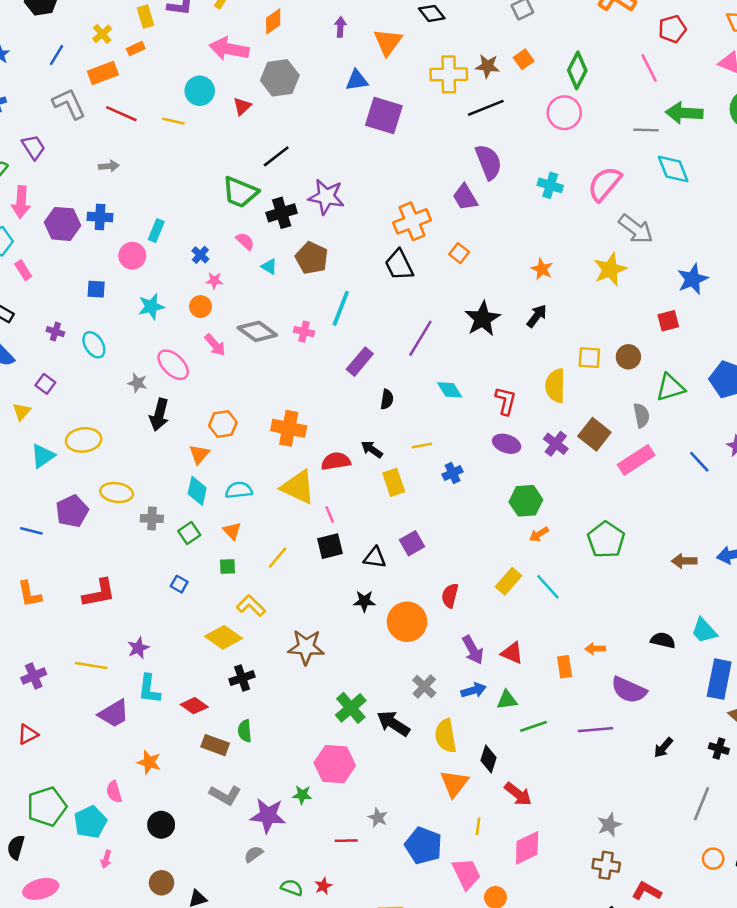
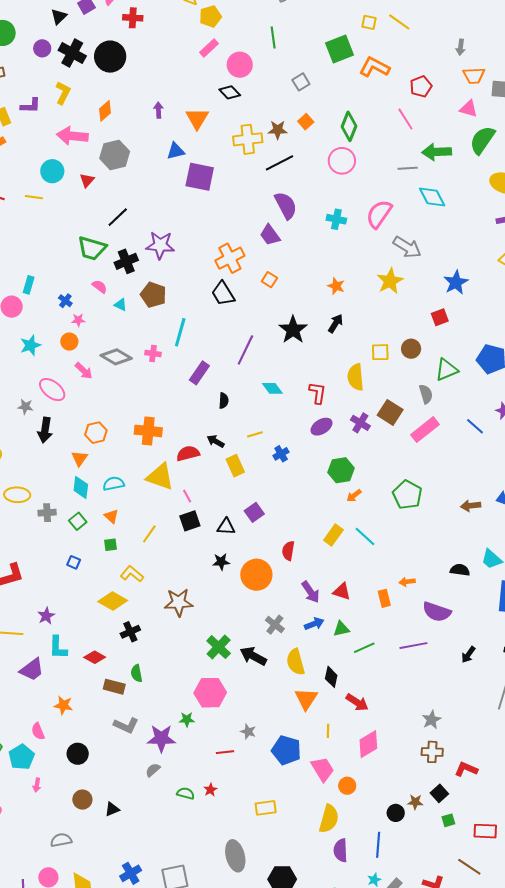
purple ellipse: (507, 444) -> (321, 427), turned -45

